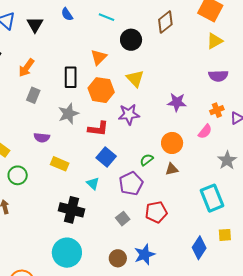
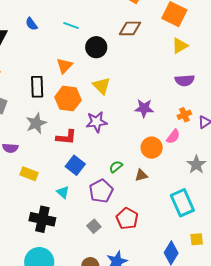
brown diamond: (165, 22) -> (130, 28), turned 40
orange circle: (172, 143) -> (152, 148), moved
red pentagon: (156, 212) -> (127, 219), turned -30

